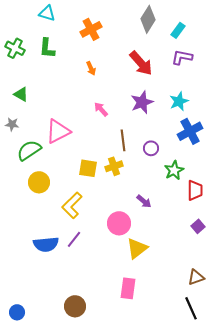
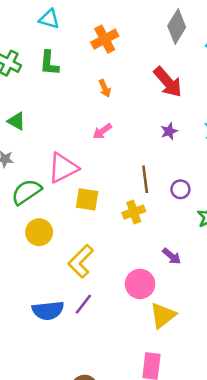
purple star: (142, 102) -> (169, 131), size x0.6
pink arrow: (101, 109) -> (102, 131), moved, turned -84
yellow square: (88, 168) -> (87, 199), moved

